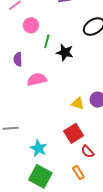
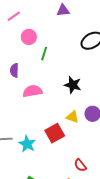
black star: (65, 52) -> (73, 85), moved
red square: (74, 133) -> (55, 133), moved
cyan star: (38, 148) -> (27, 144), moved

